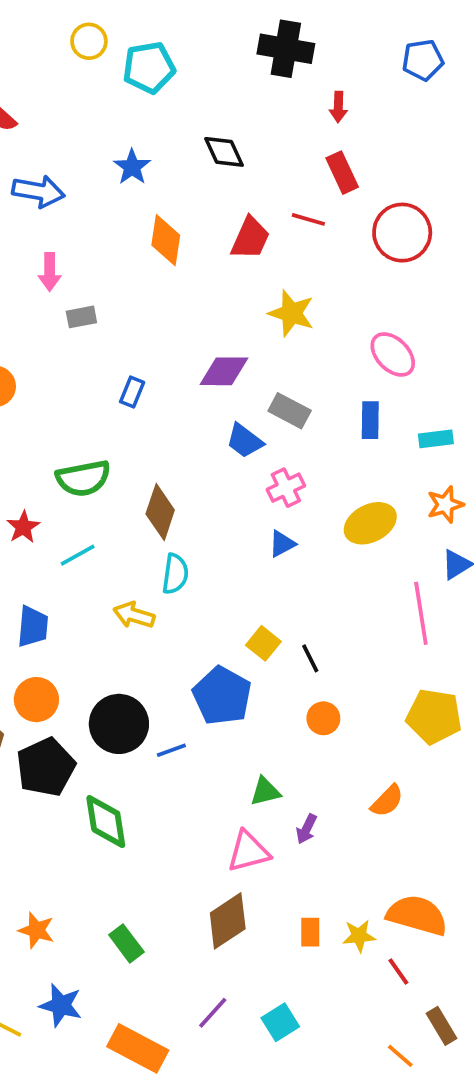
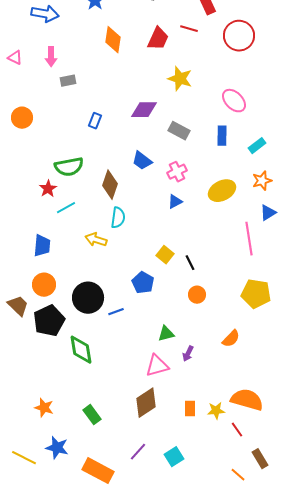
cyan rectangle: (436, 439) -> (257, 146), turned -30
blue trapezoid: (245, 441) -> (142, 161), moved
red star: (23, 527) -> (48, 189), moved
blue pentagon: (222, 696) -> (143, 283), size x0.7

